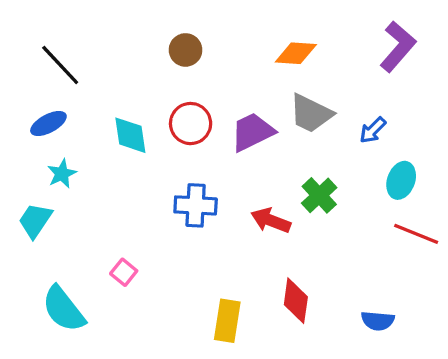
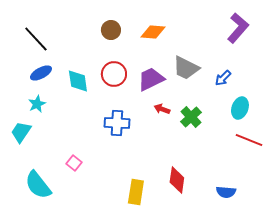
orange diamond: (296, 53) -> (153, 32), moved
blue ellipse: (48, 124) -> (41, 73), moved
red arrow: (271, 220) -> (162, 109), moved, size x0.7

